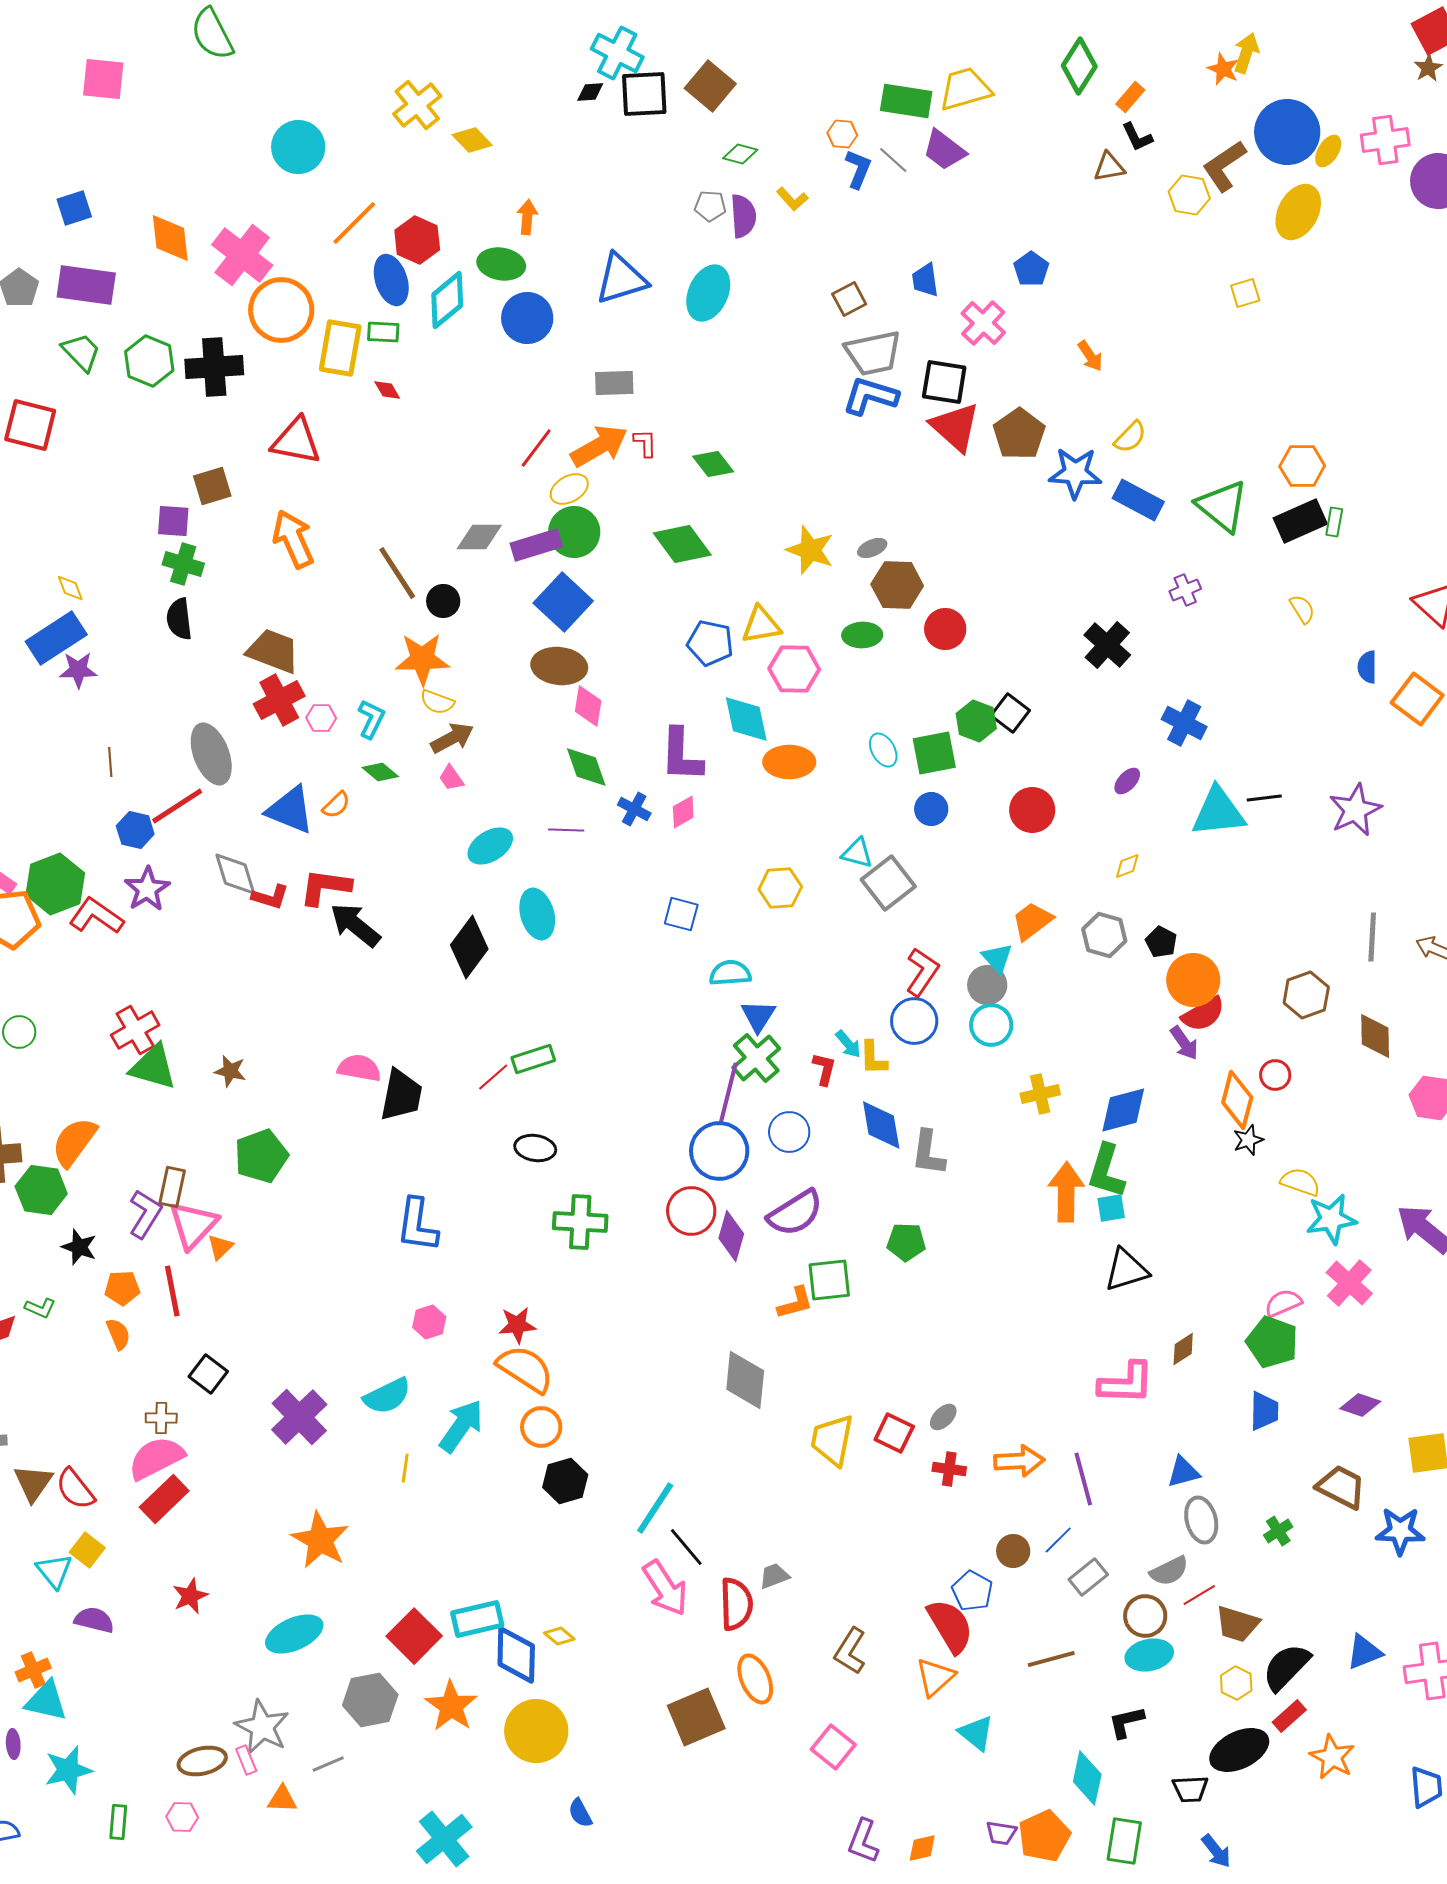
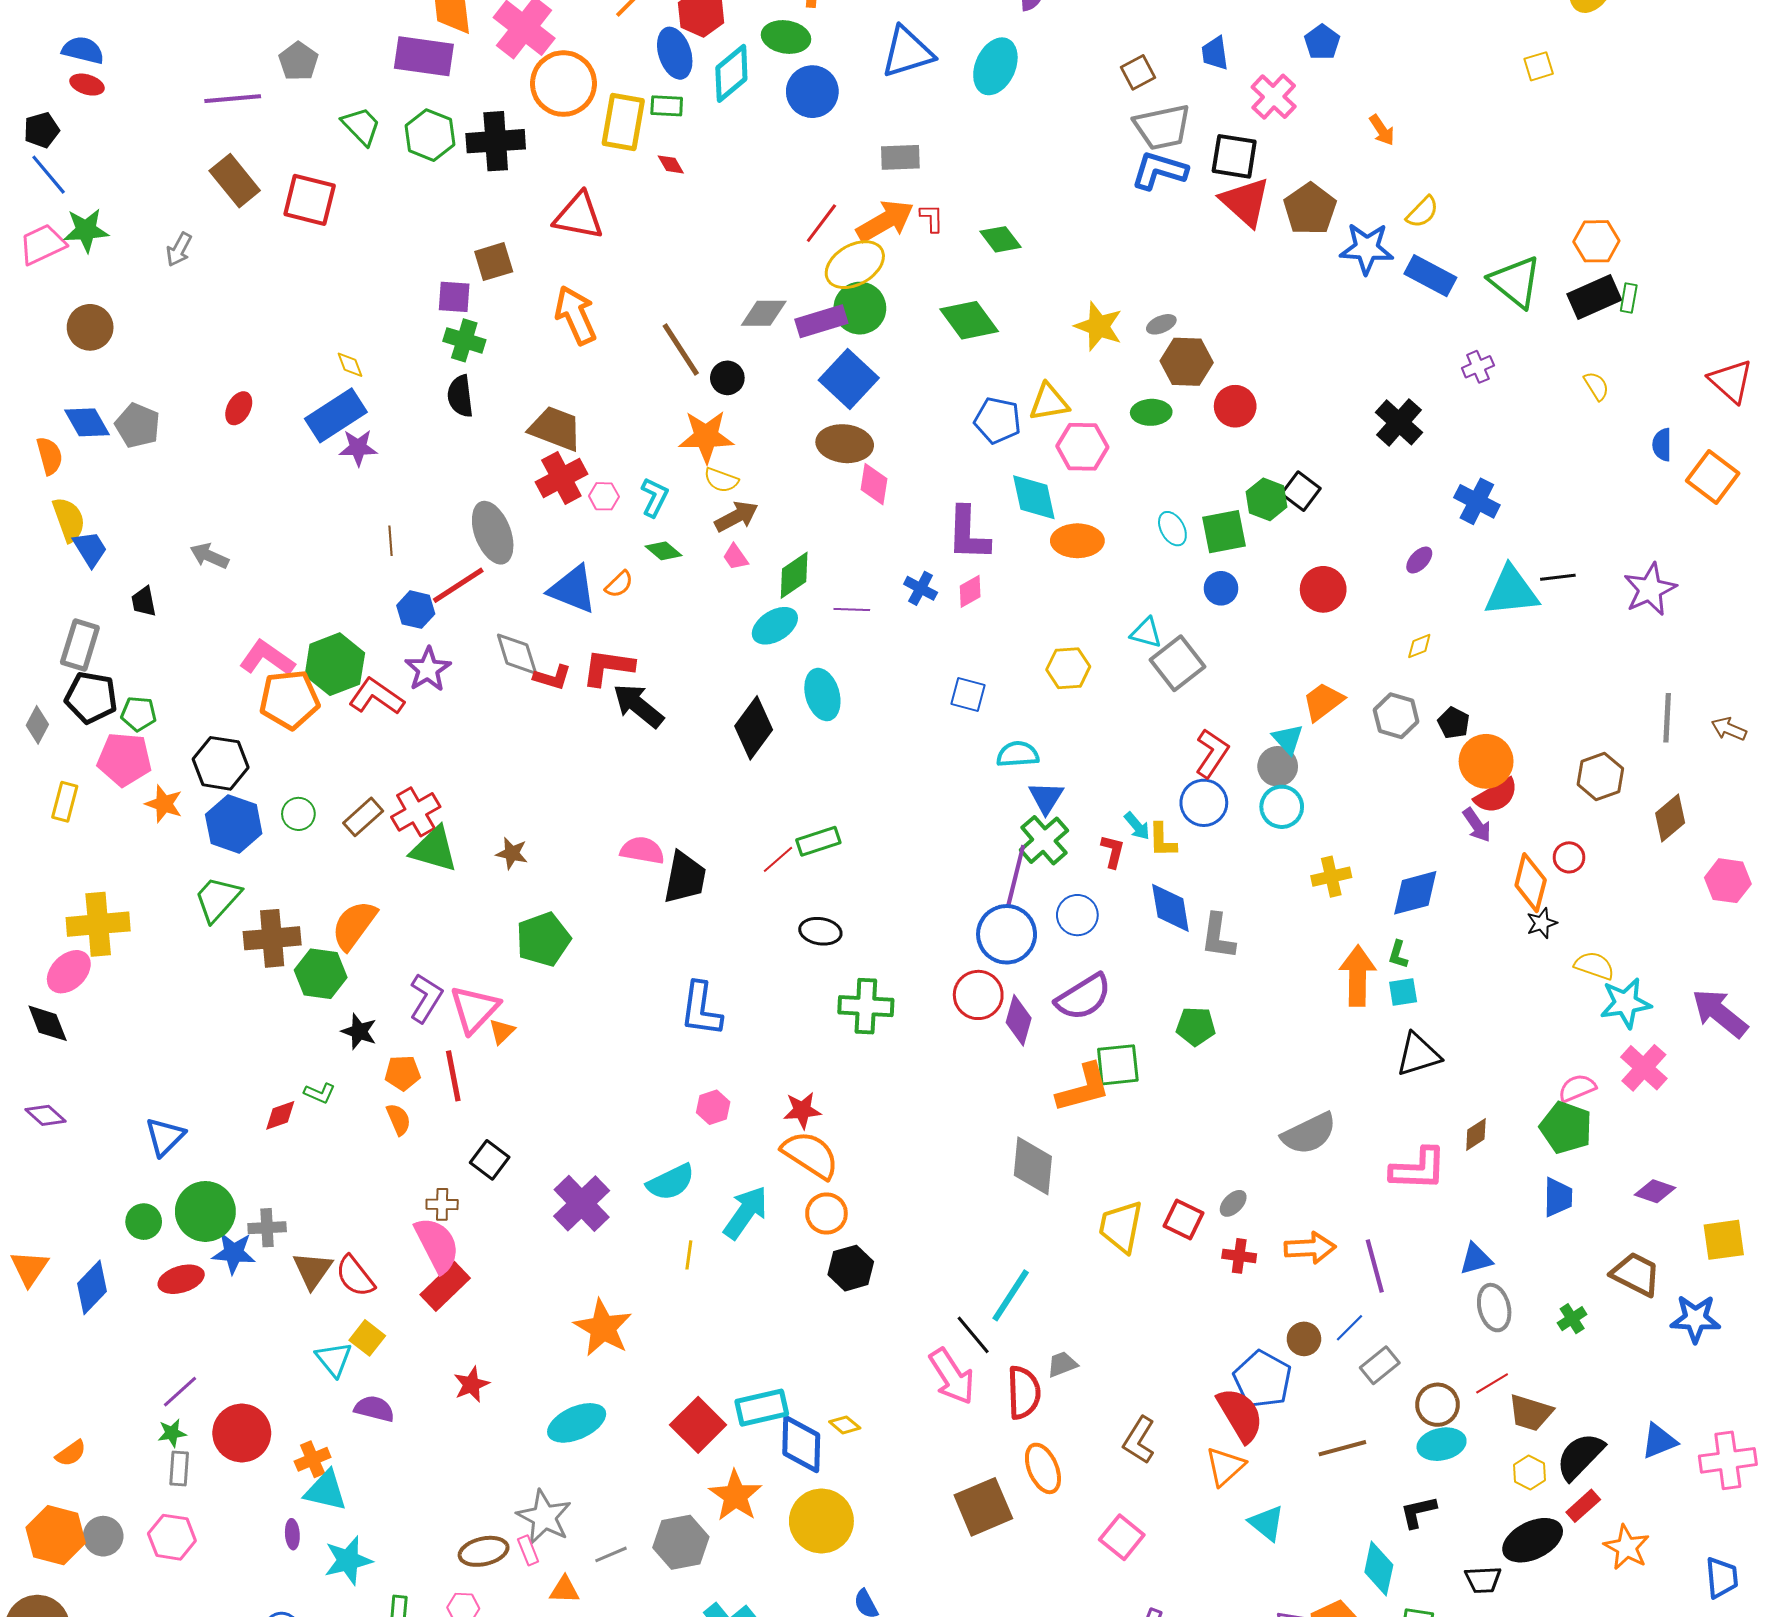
purple rectangle: (86, 285) -> (424, 56), moved
yellow ellipse: (569, 489) -> (855, 265), size x1.5
green diamond: (586, 767) -> (794, 575), moved, turned 75
brown diamond: (1375, 1036) -> (1670, 818), turned 51
green L-shape: (1106, 1171) -> (1398, 955), size x0.5
brown rectangle: (172, 1187) -> (363, 817), moved, turned 36
orange L-shape: (795, 1303) -> (1083, 1088), size x1.5
pink semicircle: (156, 1458) -> (437, 1245), turned 90
cyan line: (655, 1508) -> (1011, 1295), moved
gray semicircle: (1169, 1571) -> (1309, 1134), moved, size x1.4
blue pentagon: (972, 1591) -> (1262, 1379), size x1.4
gray hexagon: (370, 1700) -> (681, 1542), moved

